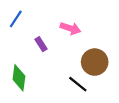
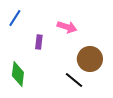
purple rectangle: (41, 44) -> (39, 42), turned 40

